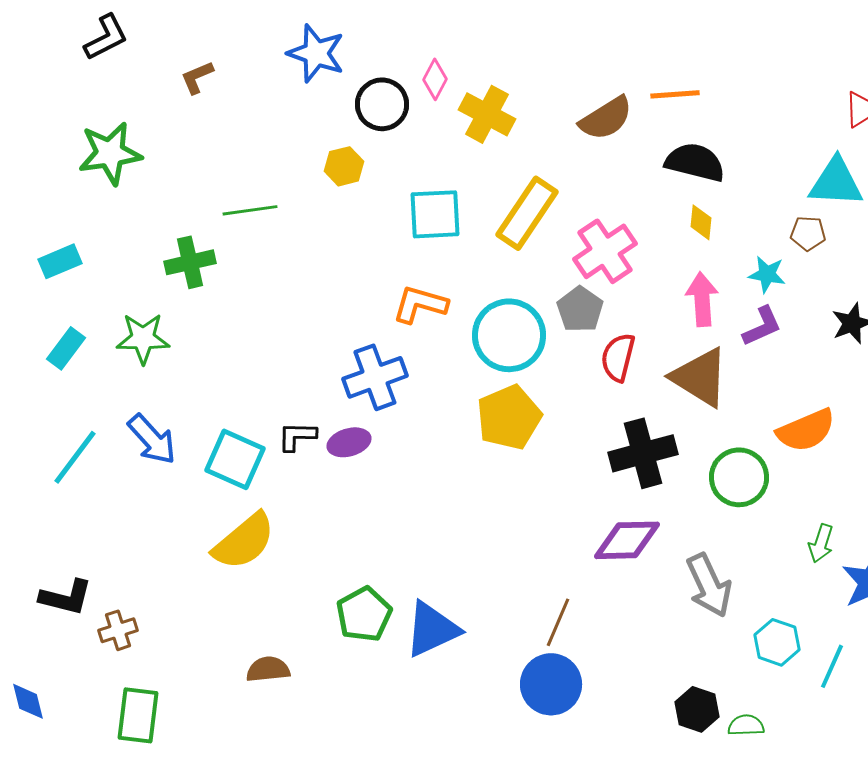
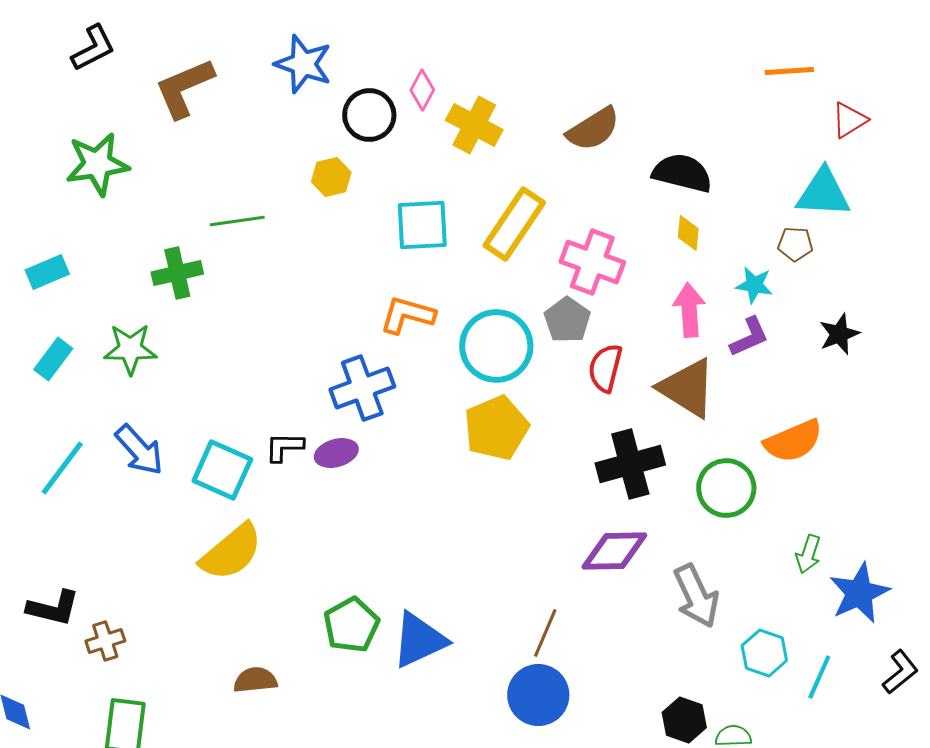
brown L-shape: (197, 77) -> (184, 88), size x1.8
orange line: (675, 94) -> (789, 71), moved
pink cross: (605, 251) -> (592, 262), turned -36

